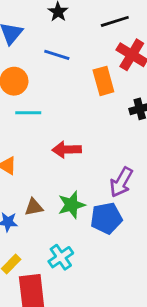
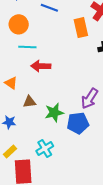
red arrow: (67, 150) -> (41, 66), moved
brown triangle: (34, 207) -> (29, 102), moved

